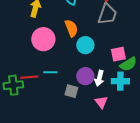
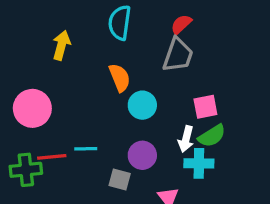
pink circle: (43, 39) -> (32, 108), moved
pink square: (118, 54) -> (205, 107), moved
white arrow: (99, 78) -> (186, 139), moved

